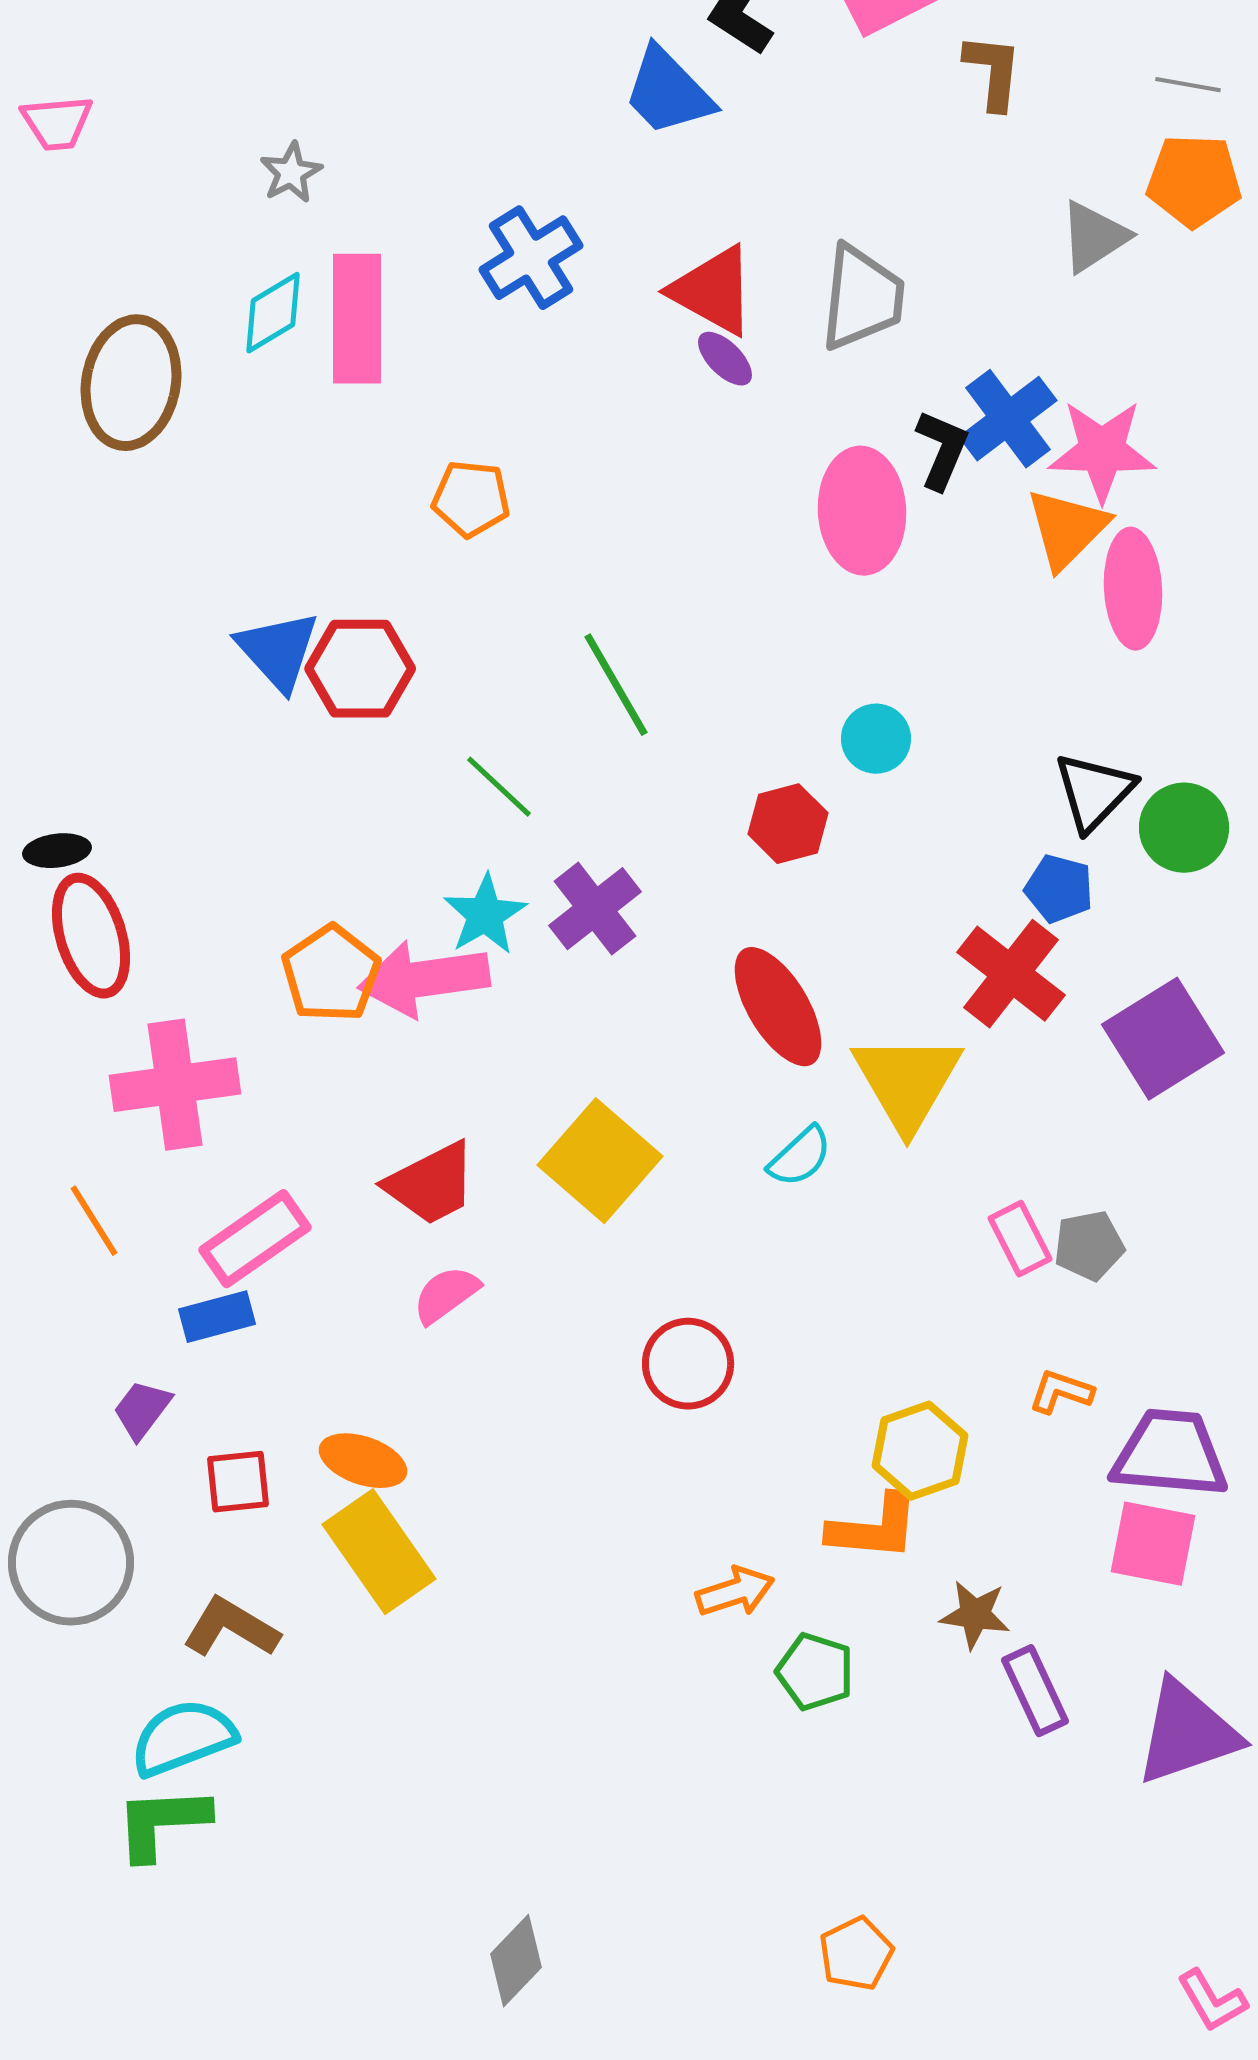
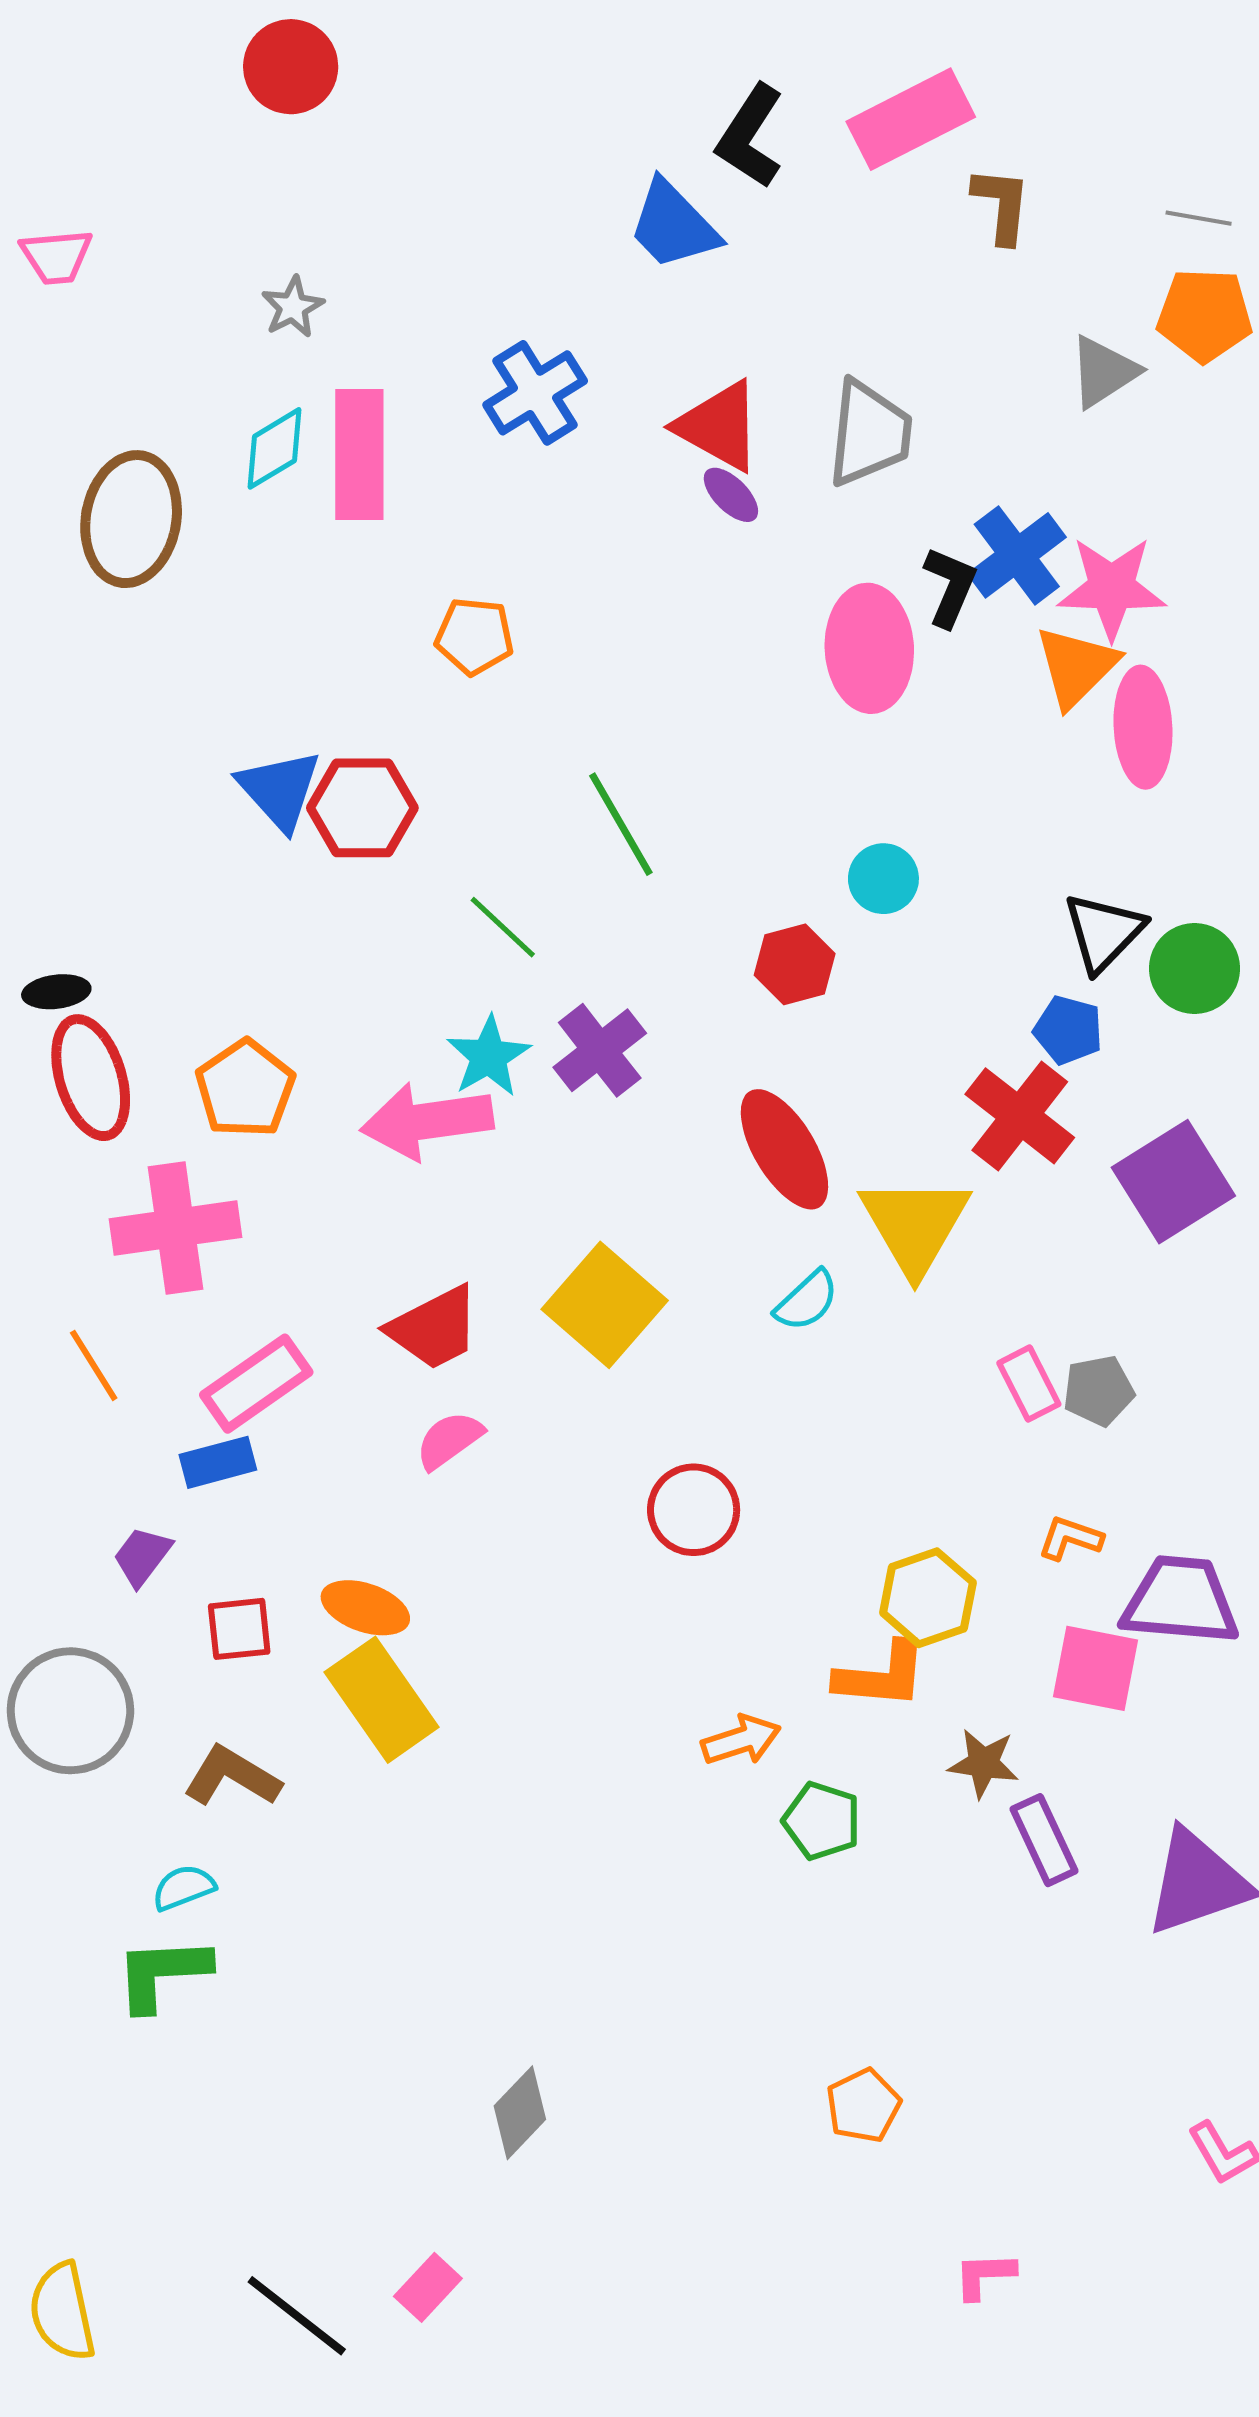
orange pentagon: (331, 974) -> (245, 1089), moved
pink square: (1153, 1544) -> (1096, 1668), moved
cyan semicircle: (183, 1738) -> (184, 1888), size x0.6

